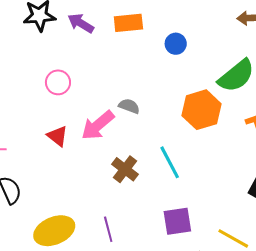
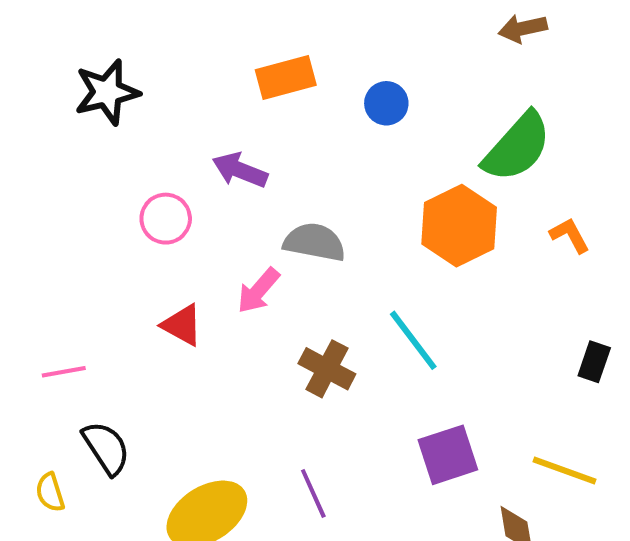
purple arrow: (81, 23) -> (240, 170), moved
gray semicircle: (129, 106) -> (314, 242), size x1.4
pink arrow: (98, 125) -> (258, 291), size x0.7

